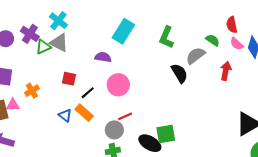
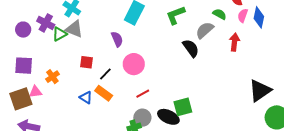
green L-shape: (166, 37) -> (176, 15), turned 50
pink semicircle: (237, 44) -> (243, 16), turned 72
purple semicircle: (103, 57) -> (117, 39), turned 63
gray circle: (114, 130) -> (142, 118), moved

